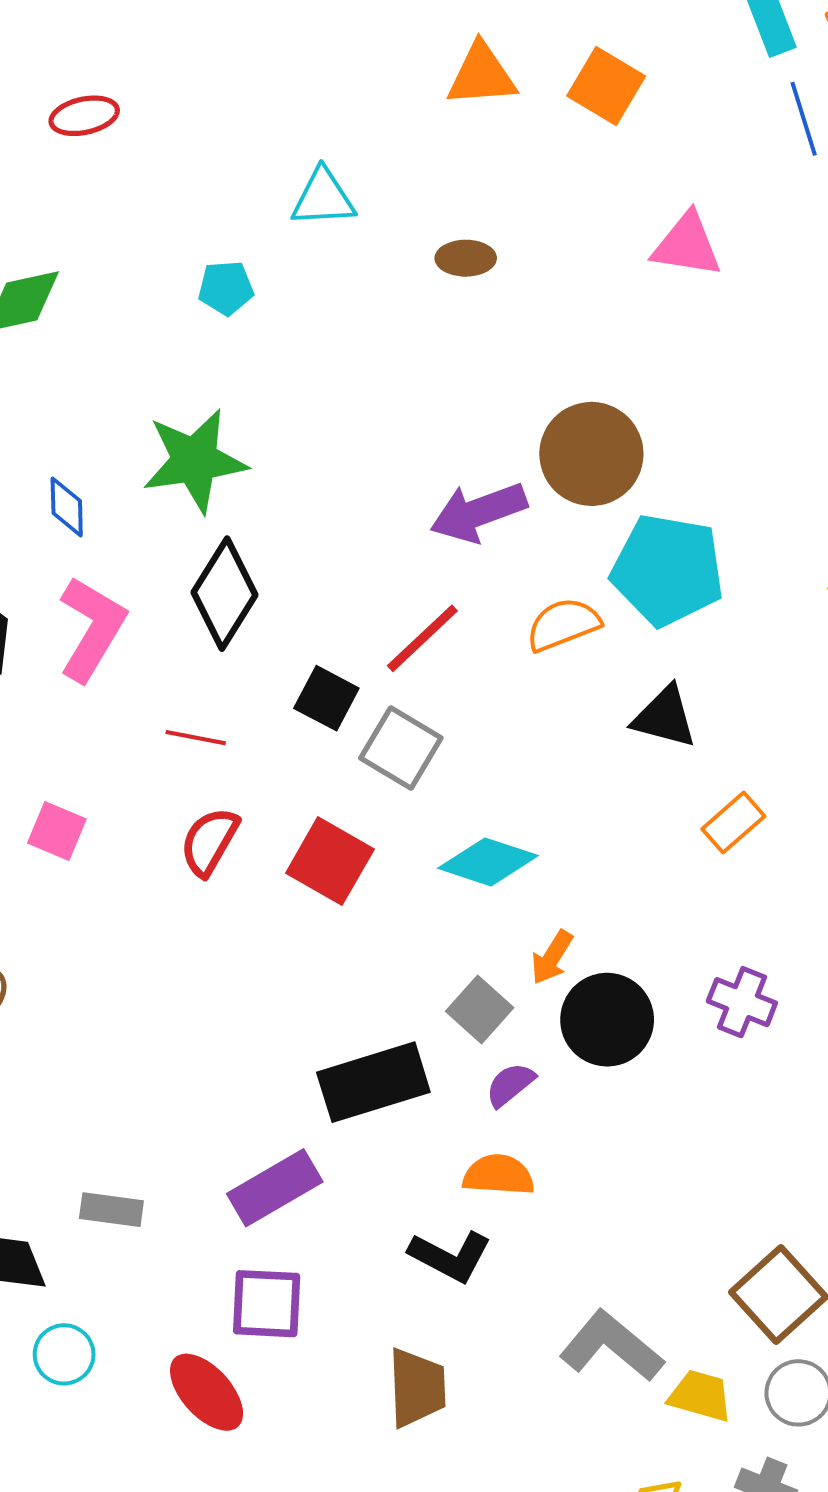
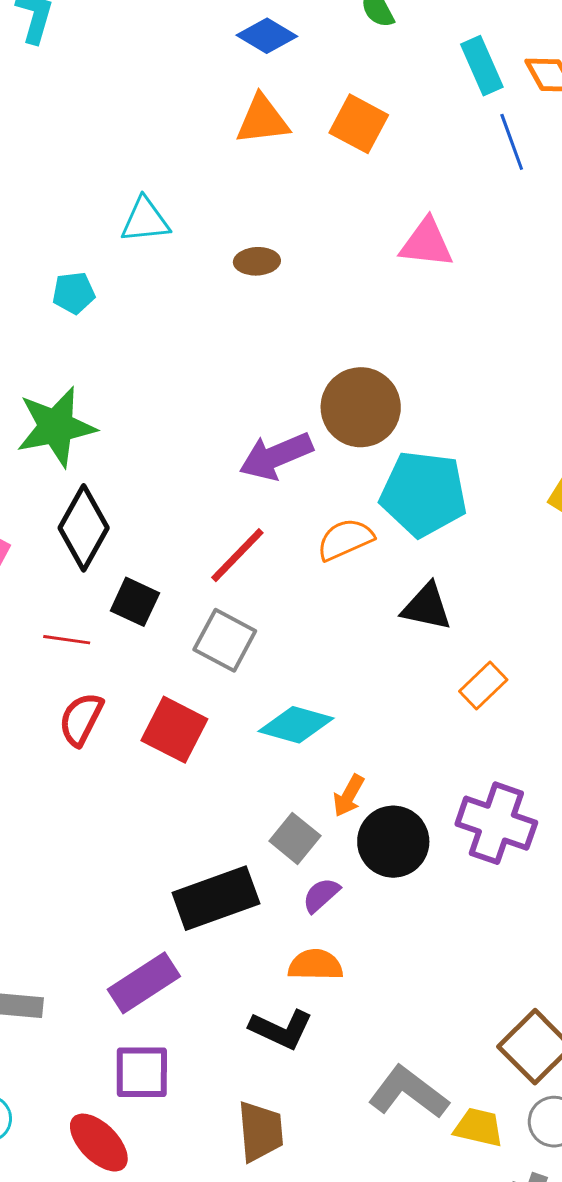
black square: (326, 698) -> (135, 602), moved
purple cross: (742, 1002) -> (496, 823), size x1.5

